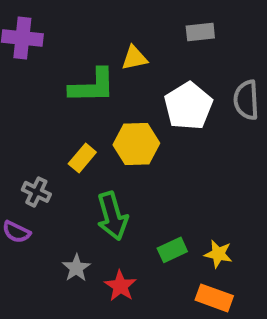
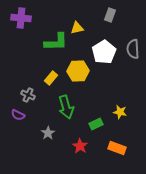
gray rectangle: (200, 32) -> (110, 15), turned -64
yellow star: (218, 254) -> (120, 112), moved
red star: (120, 286) -> (80, 146), moved

